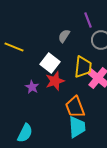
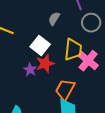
purple star: (32, 87) -> (30, 70), moved
orange trapezoid: (75, 107) -> (65, 90), turned 50

